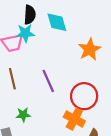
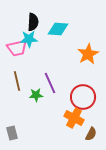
cyan diamond: (57, 22) -> (58, 29), turned -70
green star: (23, 115) -> (36, 95), moved

